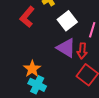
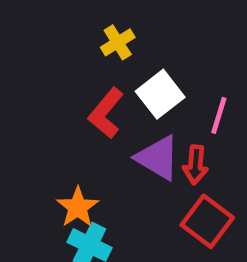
red L-shape: (27, 17) -> (106, 113), moved

